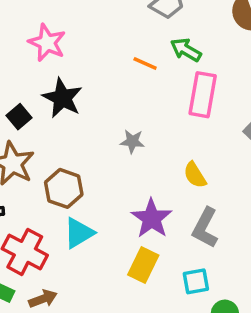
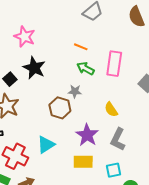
green arrow: (186, 50) -> (85, 68), moved
brown hexagon: (64, 188) -> (60, 108), moved
yellow rectangle: (143, 265) -> (83, 162), turned 66

